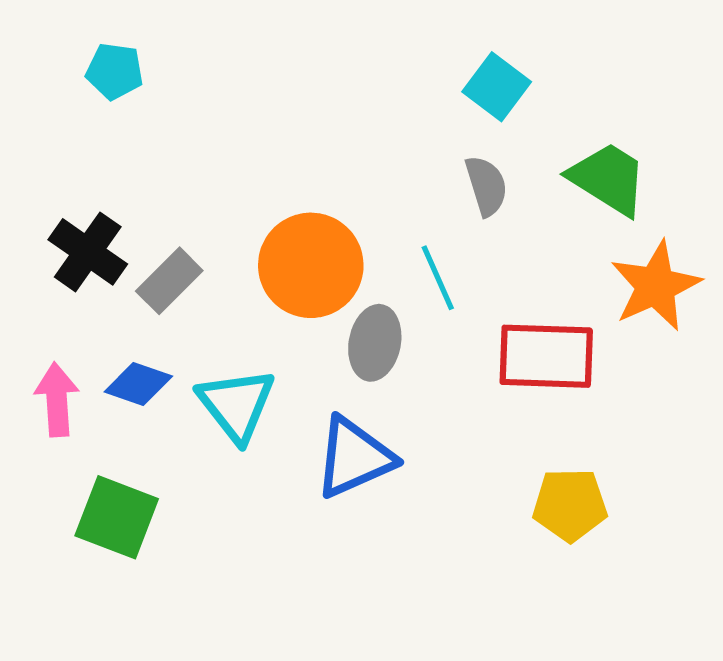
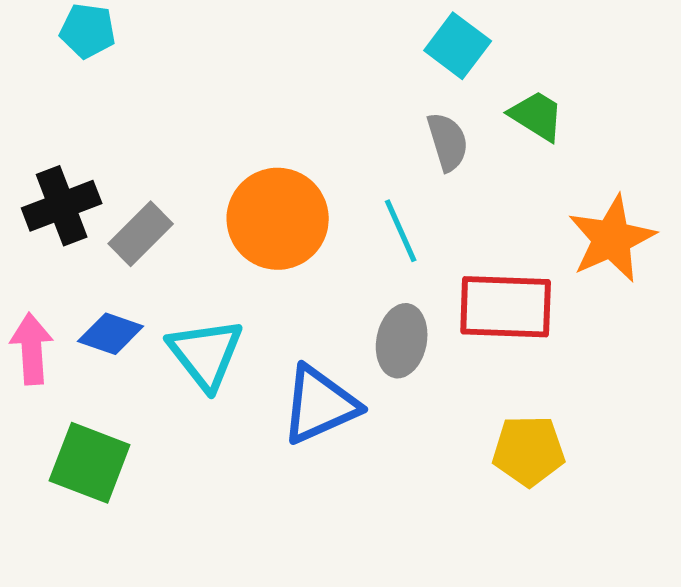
green trapezoid: (608, 179) -> (537, 116), moved, size x0.7
black cross: (88, 252) -> (62, 206), turned 34
gray ellipse: (375, 343) -> (402, 341), moved

